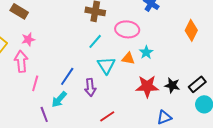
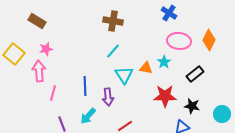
pink ellipse: (127, 29) -> (179, 41), moved
blue line: (67, 76) -> (85, 86), turned -36
black rectangle: (197, 84) -> (195, 74), moved
black star: (172, 85) -> (192, 106), moved
cyan arrow: (59, 99) -> (88, 116), moved

